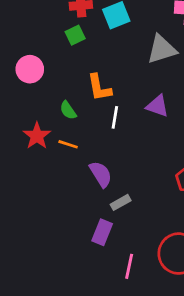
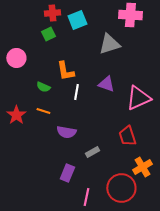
green semicircle: (68, 110) -> (43, 87), turned -32
red star: (37, 136) -> (16, 115), moved
purple semicircle: (101, 174) -> (66, 132), turned 132
gray rectangle: (121, 202) -> (92, 152), moved

